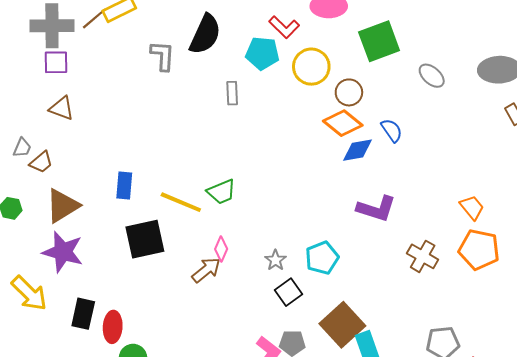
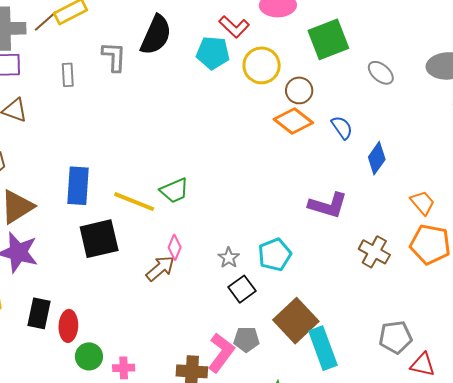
gray rectangle: (232, 93) -> (68, 75), moved
blue diamond: (358, 150) -> (377, 158), moved, turned -44
blue rectangle: (124, 185) -> (78, 186), size x1.4

